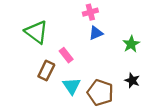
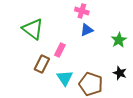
pink cross: (90, 12) -> (82, 11), turned 32
pink rectangle: (66, 55) -> (60, 50), turned 64

